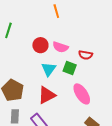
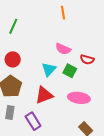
red circle: (40, 45) -> (13, 59), moved
pink ellipse: (82, 94) -> (79, 98), turned -55

